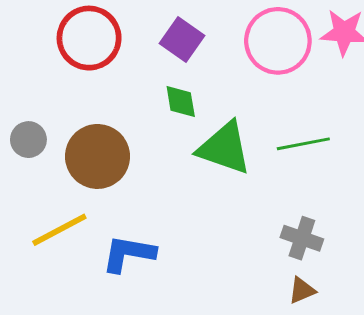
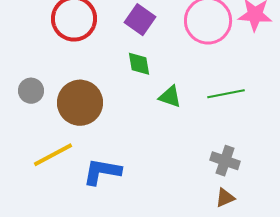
green triangle: (224, 148) -> (170, 97), size x0.6

